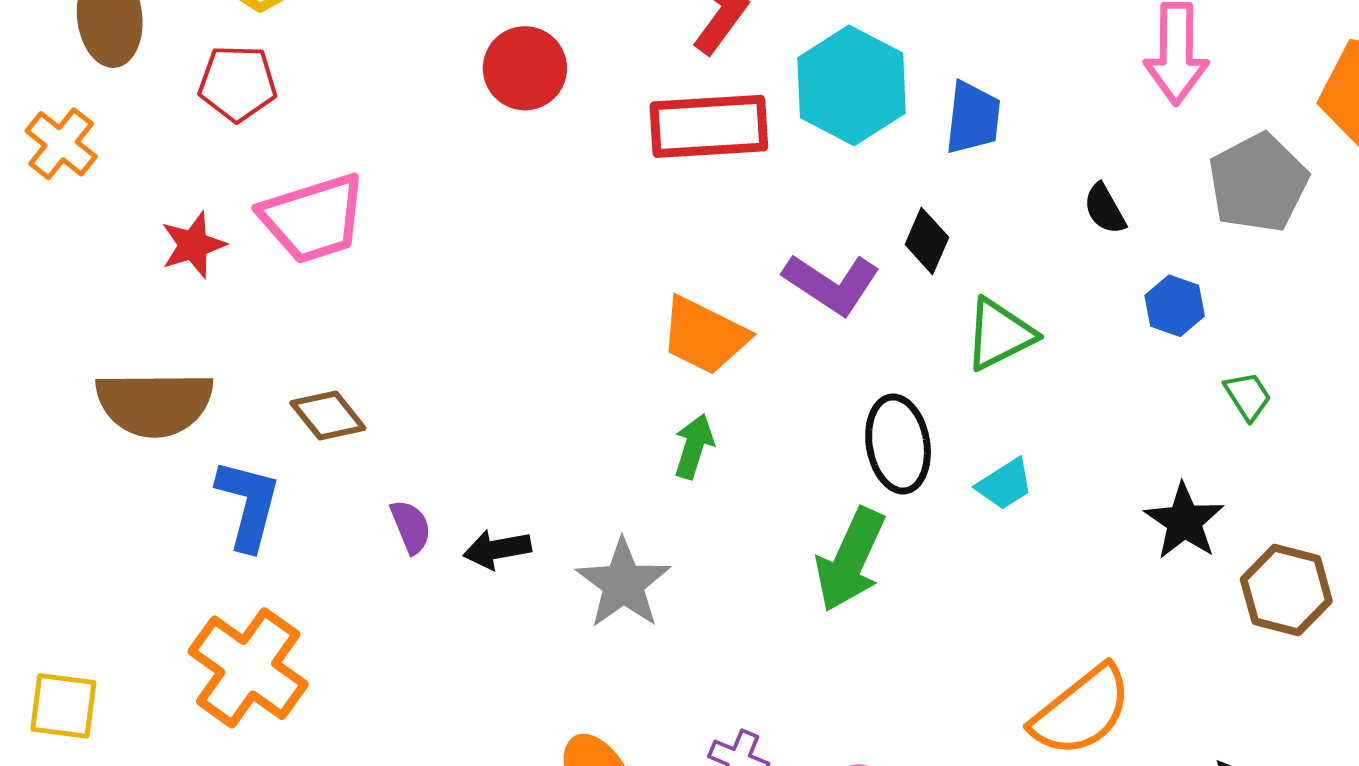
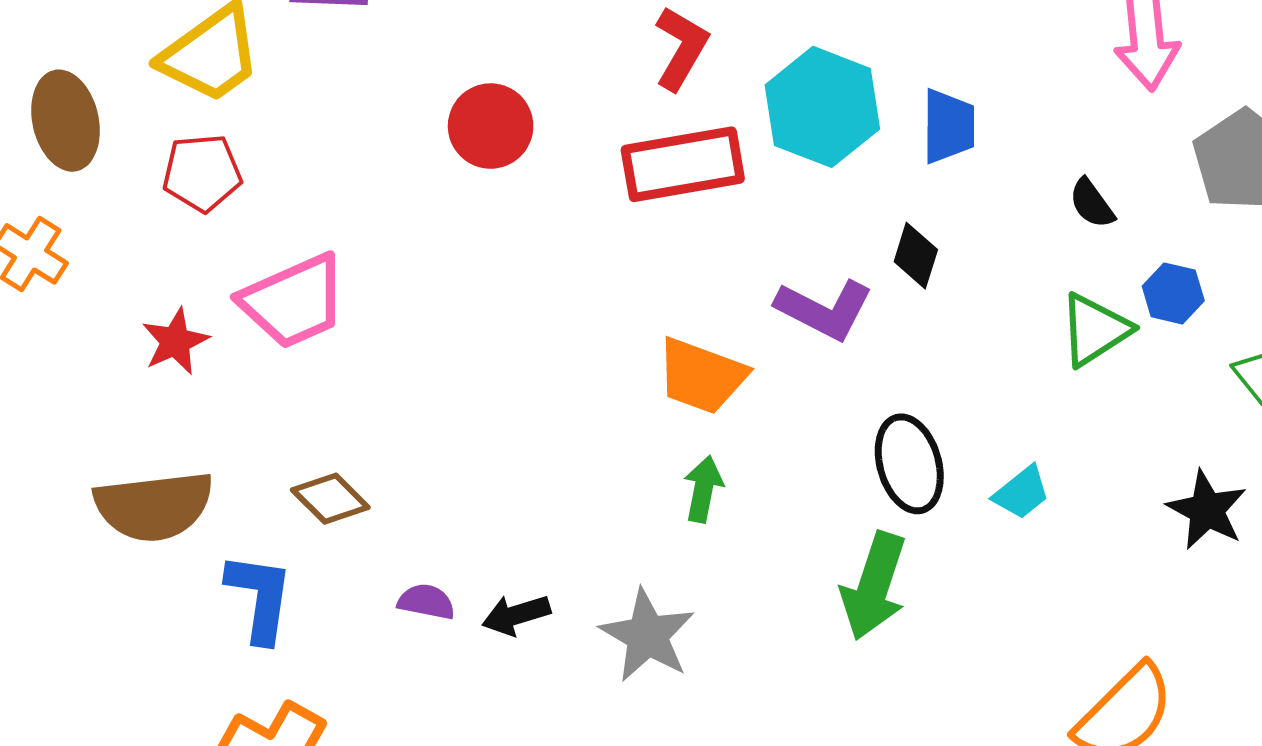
green triangle: (1000, 334) -> (1095, 330), moved
purple semicircle: (411, 527) -> (426, 602), turned -50

